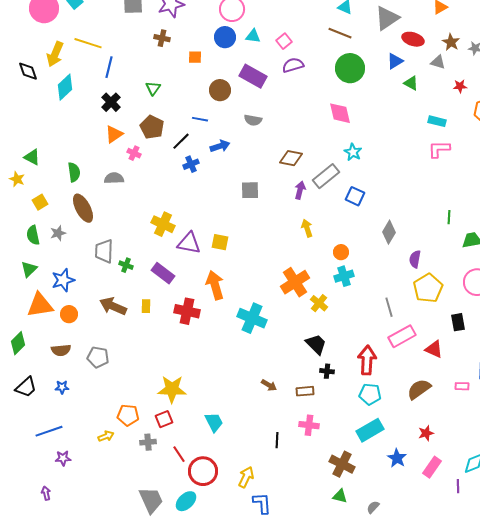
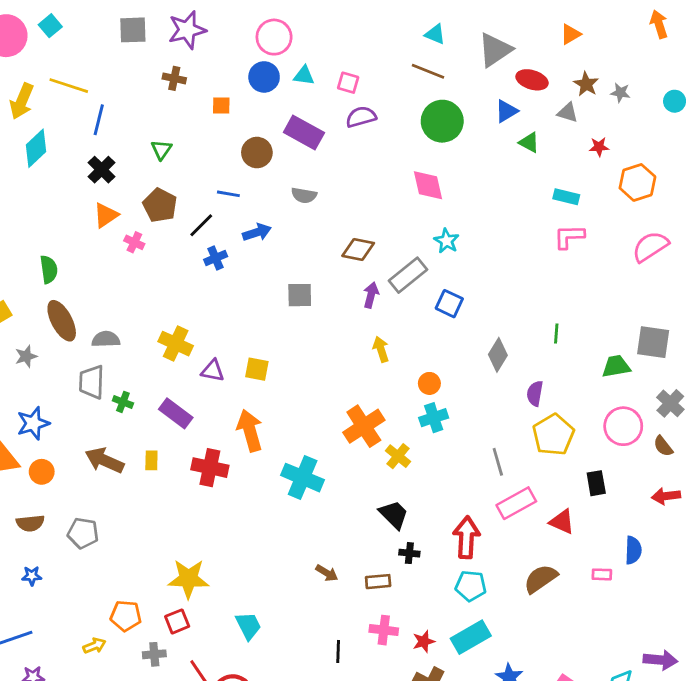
pink square: (284, 41) -> (348, 83), turned -35
gray semicircle: (114, 178) -> (106, 339), moved
green line: (449, 217) -> (556, 334), moved
purple triangle: (189, 243) -> (213, 371), size x0.7
red star: (426, 433) -> (424, 641), moved

